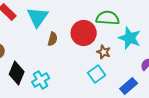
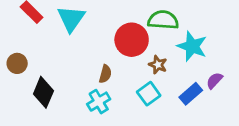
brown semicircle: (53, 39) -> (105, 74), moved
cyan cross: (41, 80) -> (99, 102), moved
blue rectangle: (129, 86) -> (191, 94), moved

